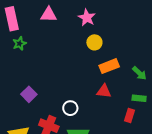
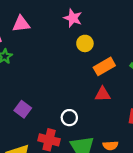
pink triangle: (49, 15) -> (21, 24), moved

